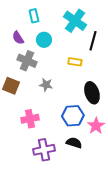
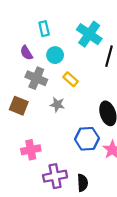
yellow rectangle: (75, 62) -> (70, 79), moved, turned 32
pink cross: (30, 119) -> (31, 150), moved
black semicircle: (74, 143) -> (83, 183), moved, turned 70

